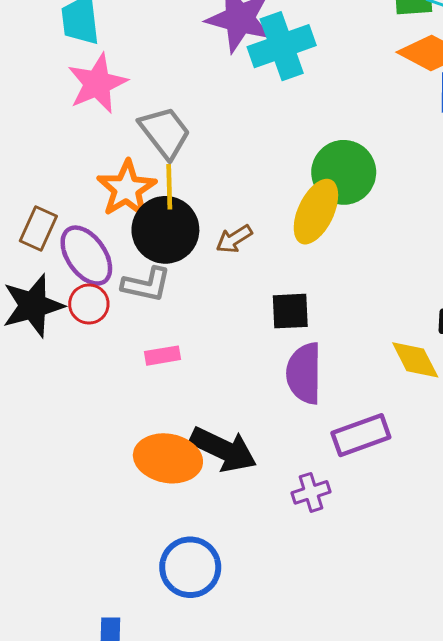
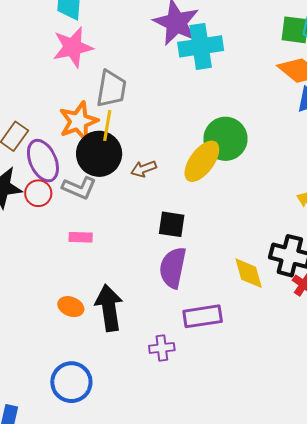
gray trapezoid: (165, 132) -> (111, 89), turned 36
black arrow: (223, 449) -> (109, 308), turned -135
orange ellipse: (168, 458) -> (71, 307), size x0.6

